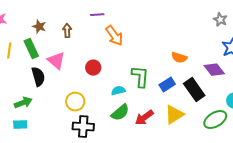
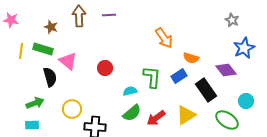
brown arrow: (67, 31) -> (79, 16), moved, size x1.5
orange arrow: (114, 36) -> (164, 38), moved
green rectangle: (31, 49) -> (43, 49), turned -48
blue rectangle: (167, 85) -> (179, 76), moved
yellow circle: (75, 102) -> (72, 109), moved
green ellipse: (215, 120) -> (227, 120), turned 65

